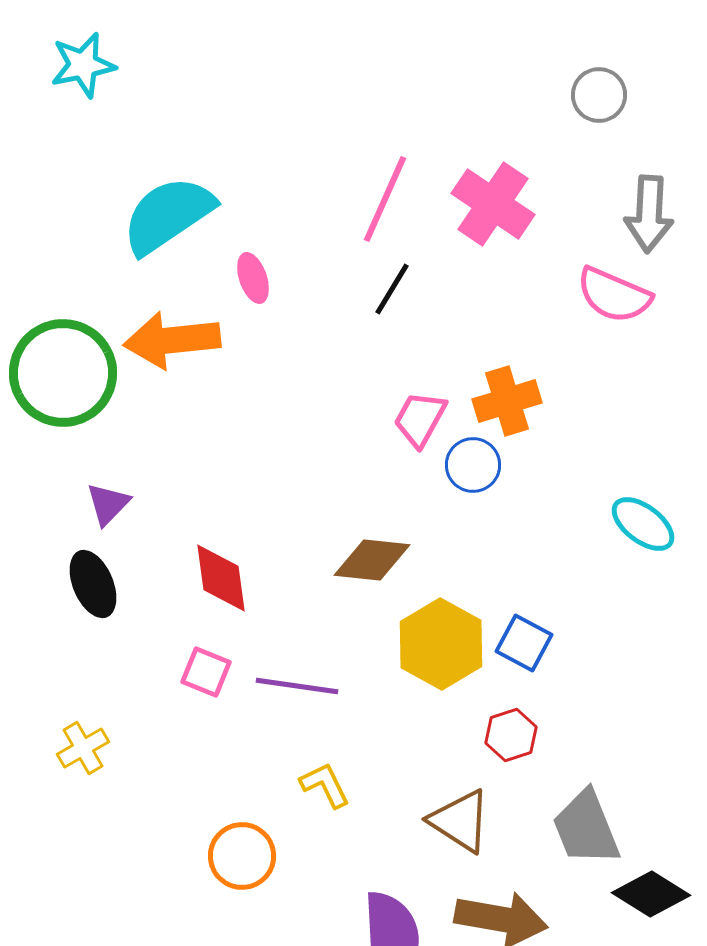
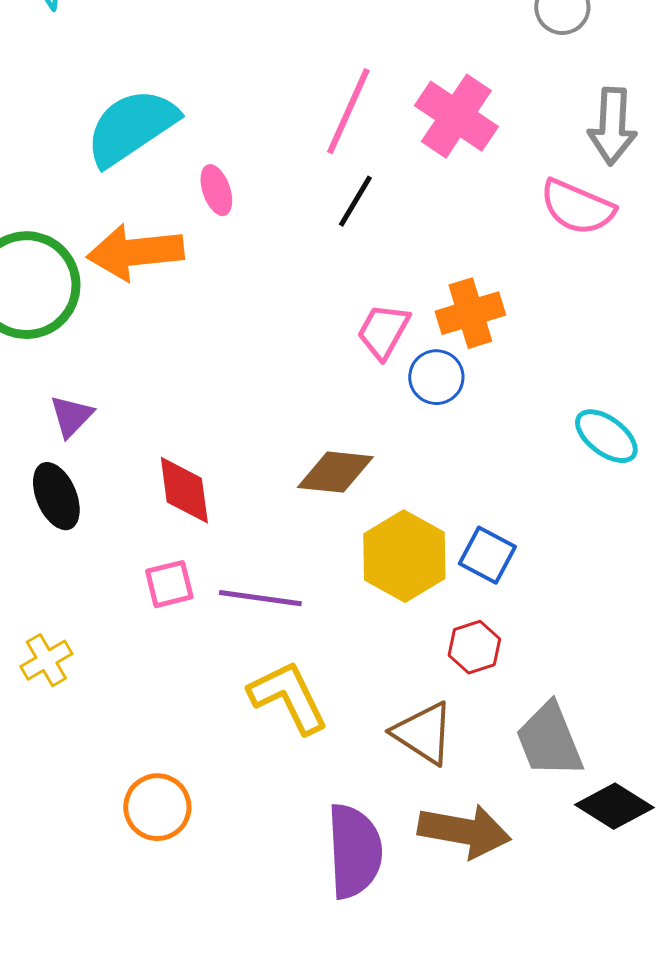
pink square: (206, 672) -> (169, 584), turned -36
yellow L-shape: (325, 785) -> (288, 697), size x1.6
orange circle: (242, 856) -> (157, 807), moved

